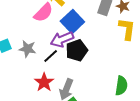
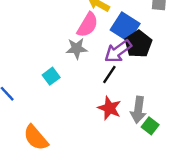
gray star: (27, 49) -> (77, 48), moved
black pentagon: (77, 50) -> (138, 44), moved

